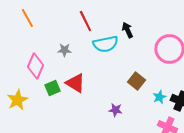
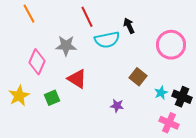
gray star: (64, 50) -> (66, 46), size x1.5
green square: (52, 88) -> (52, 98), moved

